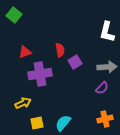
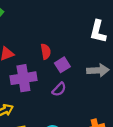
purple semicircle: (102, 88) -> (59, 89), moved

